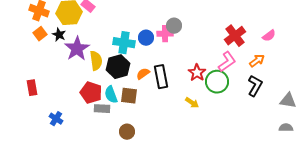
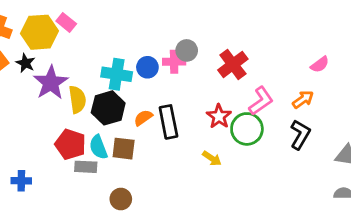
red cross: (235, 36) -> (233, 64), moved
blue cross: (56, 119) -> (21, 181), turned -32

